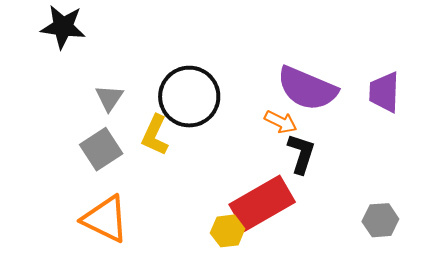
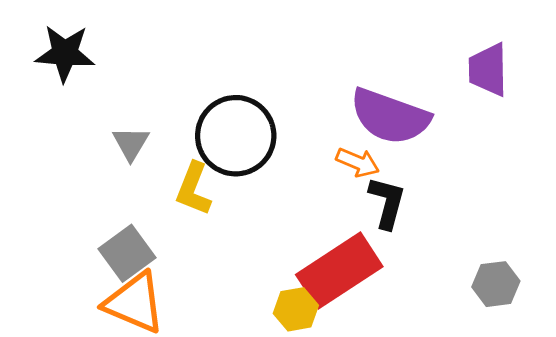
purple trapezoid: (384, 92) -> (488, 70), moved
gray square: (101, 149) -> (127, 253), moved

